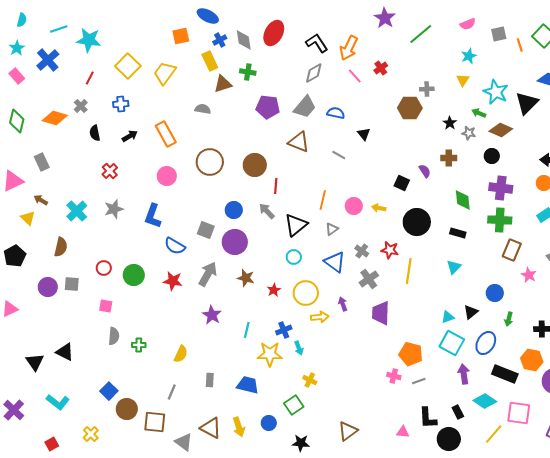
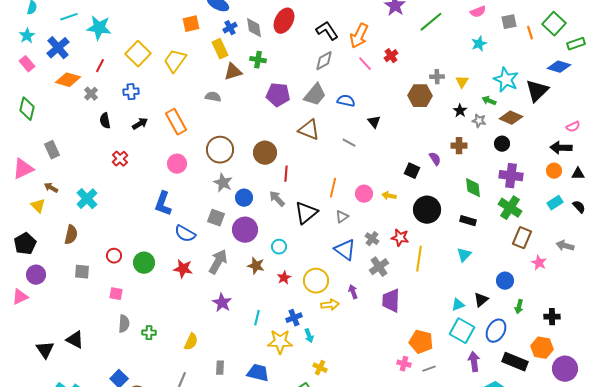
yellow triangle: (463, 80) -> (462, 82), moved
orange diamond: (55, 118) -> (68, 80), moved
gray star: (114, 209) -> (223, 183), moved, turned -30
green cross: (500, 220) -> (510, 208), turned 30
cyan circle: (294, 257) -> (279, 247), moved
purple circle: (48, 287) -> (36, 275), moved

